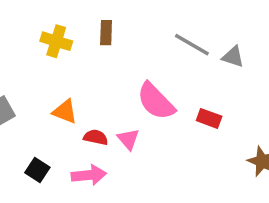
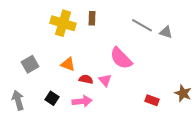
yellow cross: (56, 41) -> (63, 23), size x1.4
red rectangle: (209, 118) -> (152, 100), moved

